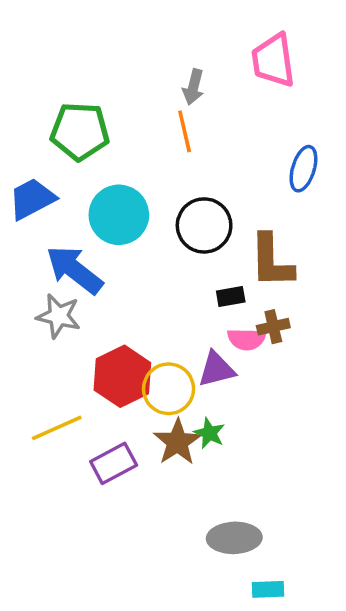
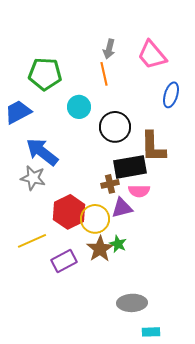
pink trapezoid: (273, 60) -> (152, 55), moved, turned -32
cyan circle: (119, 215) -> (79, 107), moved, size x0.7
black rectangle: (231, 296) -> (130, 167), size x2.0
brown cross: (273, 327) -> (110, 184), moved

